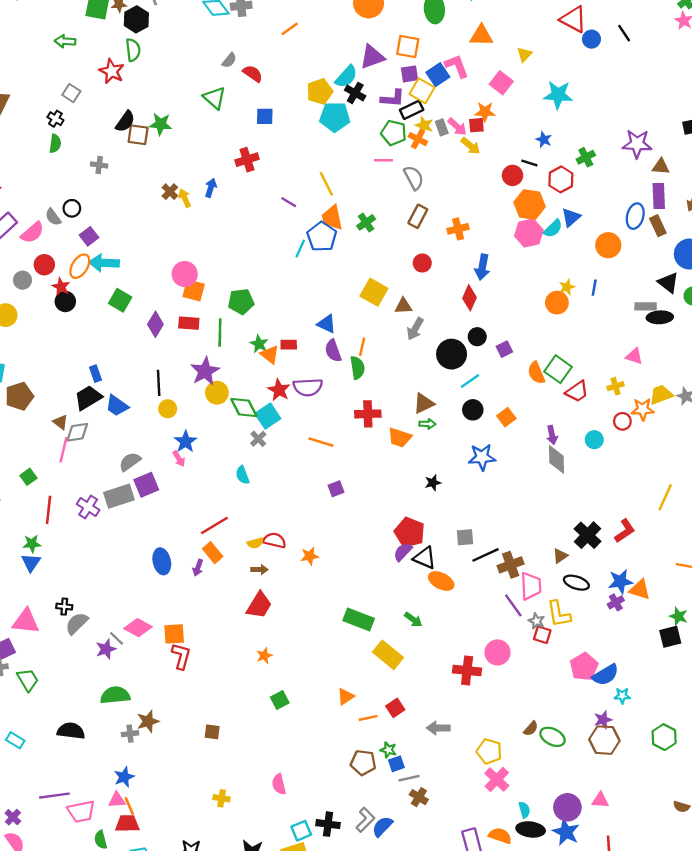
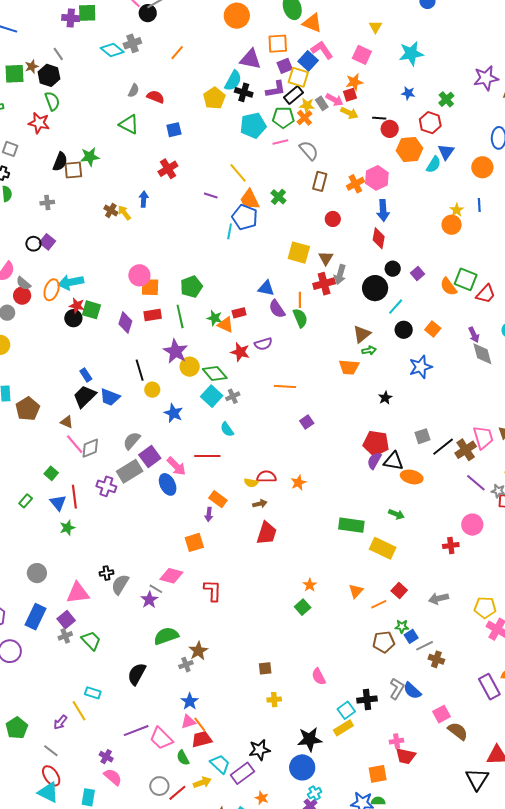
orange triangle: (481, 35) -> (312, 23), moved, turned 35
purple triangle: (372, 57) -> (251, 59), turned 45
cyan pentagon: (335, 117) -> (253, 125), moved
orange cross: (418, 139) -> (305, 118), turned 35
black line: (529, 163) -> (379, 118), moved
gray semicircle: (53, 217) -> (23, 283), moved
pink hexagon: (529, 233) -> (377, 178), moved
purple square: (89, 236) -> (47, 242), moved
red star: (61, 287) -> (77, 306), moved
black circle: (65, 301) -> (73, 318), moved
brown triangle: (403, 306) -> (326, 258), turned -42
purple semicircle: (308, 387) -> (263, 344), size x0.7
red cross: (368, 414) -> (324, 284), moved
cyan square: (268, 416) -> (212, 396), moved
gray diamond: (77, 432) -> (90, 448), moved
gray cross: (258, 439) -> (233, 396), turned 32
pink line: (63, 450) -> (75, 444), turned -40
pink arrow: (179, 459) -> (176, 466), moved, size x1.5
red line: (214, 525) -> (207, 456), moved, turned 45
yellow semicircle: (255, 543) -> (251, 483), turned 40
blue ellipse: (162, 561) -> (168, 484), moved
blue triangle: (31, 563) -> (58, 503), moved
pink trapezoid: (531, 586) -> (483, 437), moved
orange square: (174, 634) -> (194, 542), moved
orange star: (264, 656) -> (310, 585), moved
red cross: (467, 671) -> (451, 545), size x0.7
black semicircle: (71, 731) -> (137, 674), turned -55
brown square: (212, 732) -> (265, 668), moved
pink trapezoid: (81, 812) -> (161, 738), turned 70
blue semicircle: (382, 826) -> (412, 691), turned -78

